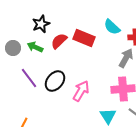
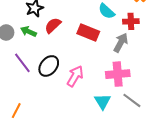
red rectangle: (84, 38) -> (88, 33), moved

